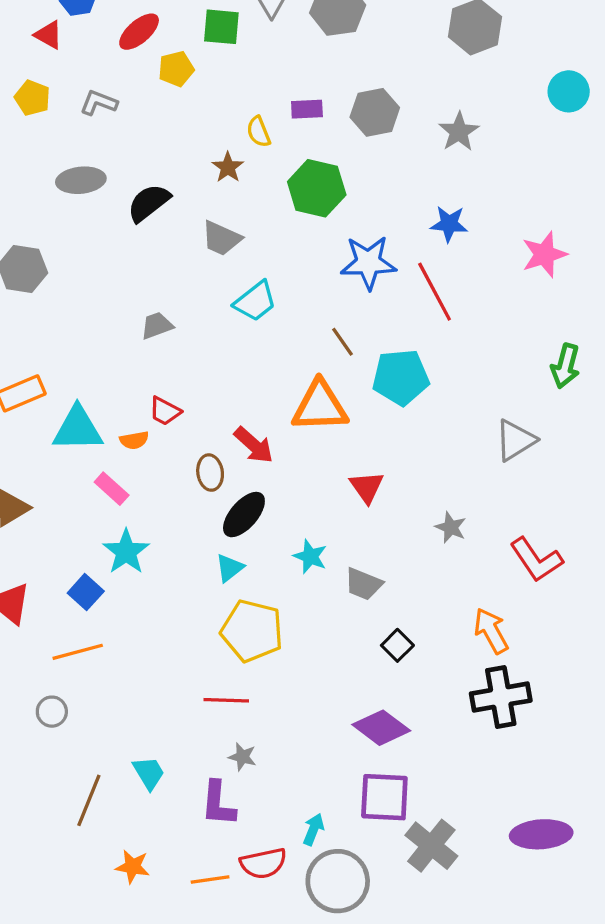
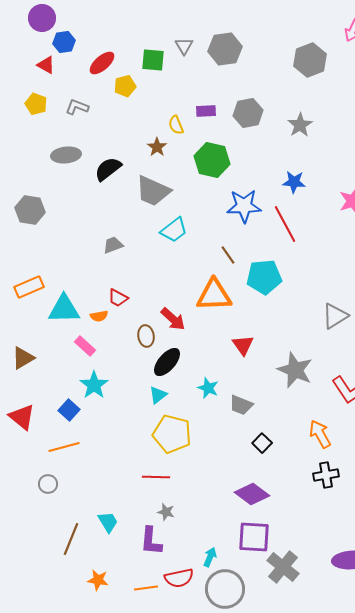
gray trapezoid: (221, 238) -> (153, 191), size x1.4
gray star: (451, 527) -> (295, 370), size x1.8
black cross: (501, 697) -> (326, 475), size x0.7

